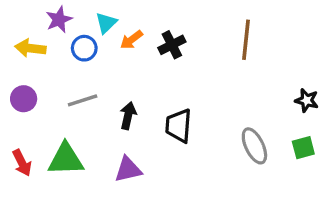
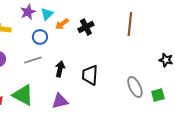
purple star: (59, 20) -> (28, 12), moved
blue circle: (84, 48) -> (40, 37), moved
green square: (303, 148) -> (158, 95), moved
green triangle: (66, 159) -> (23, 95), turned 30

